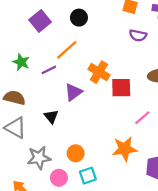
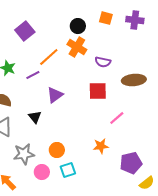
black circle: (79, 18) -> (78, 26), moved
purple semicircle: (138, 35) -> (103, 62), moved
orange cross: (99, 72) -> (77, 47), moved
orange star: (125, 149) -> (101, 146), size x0.7

